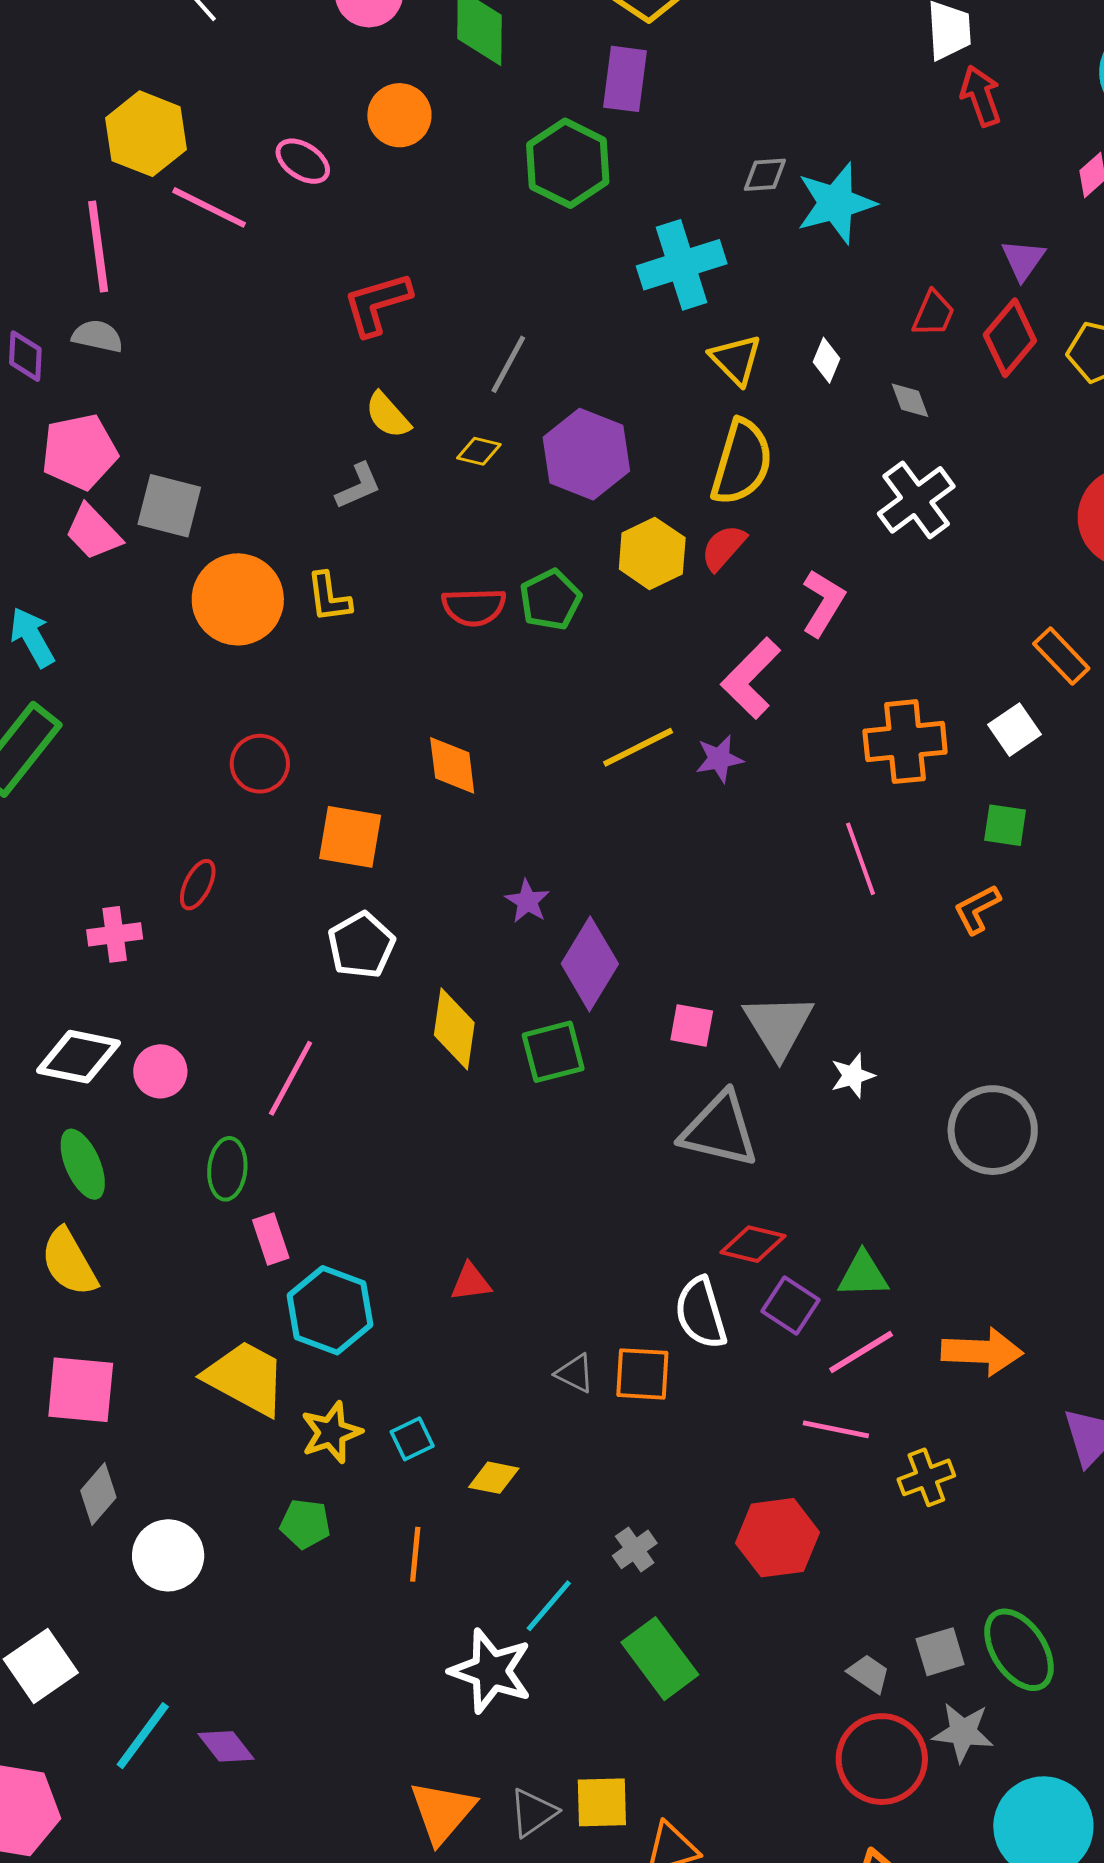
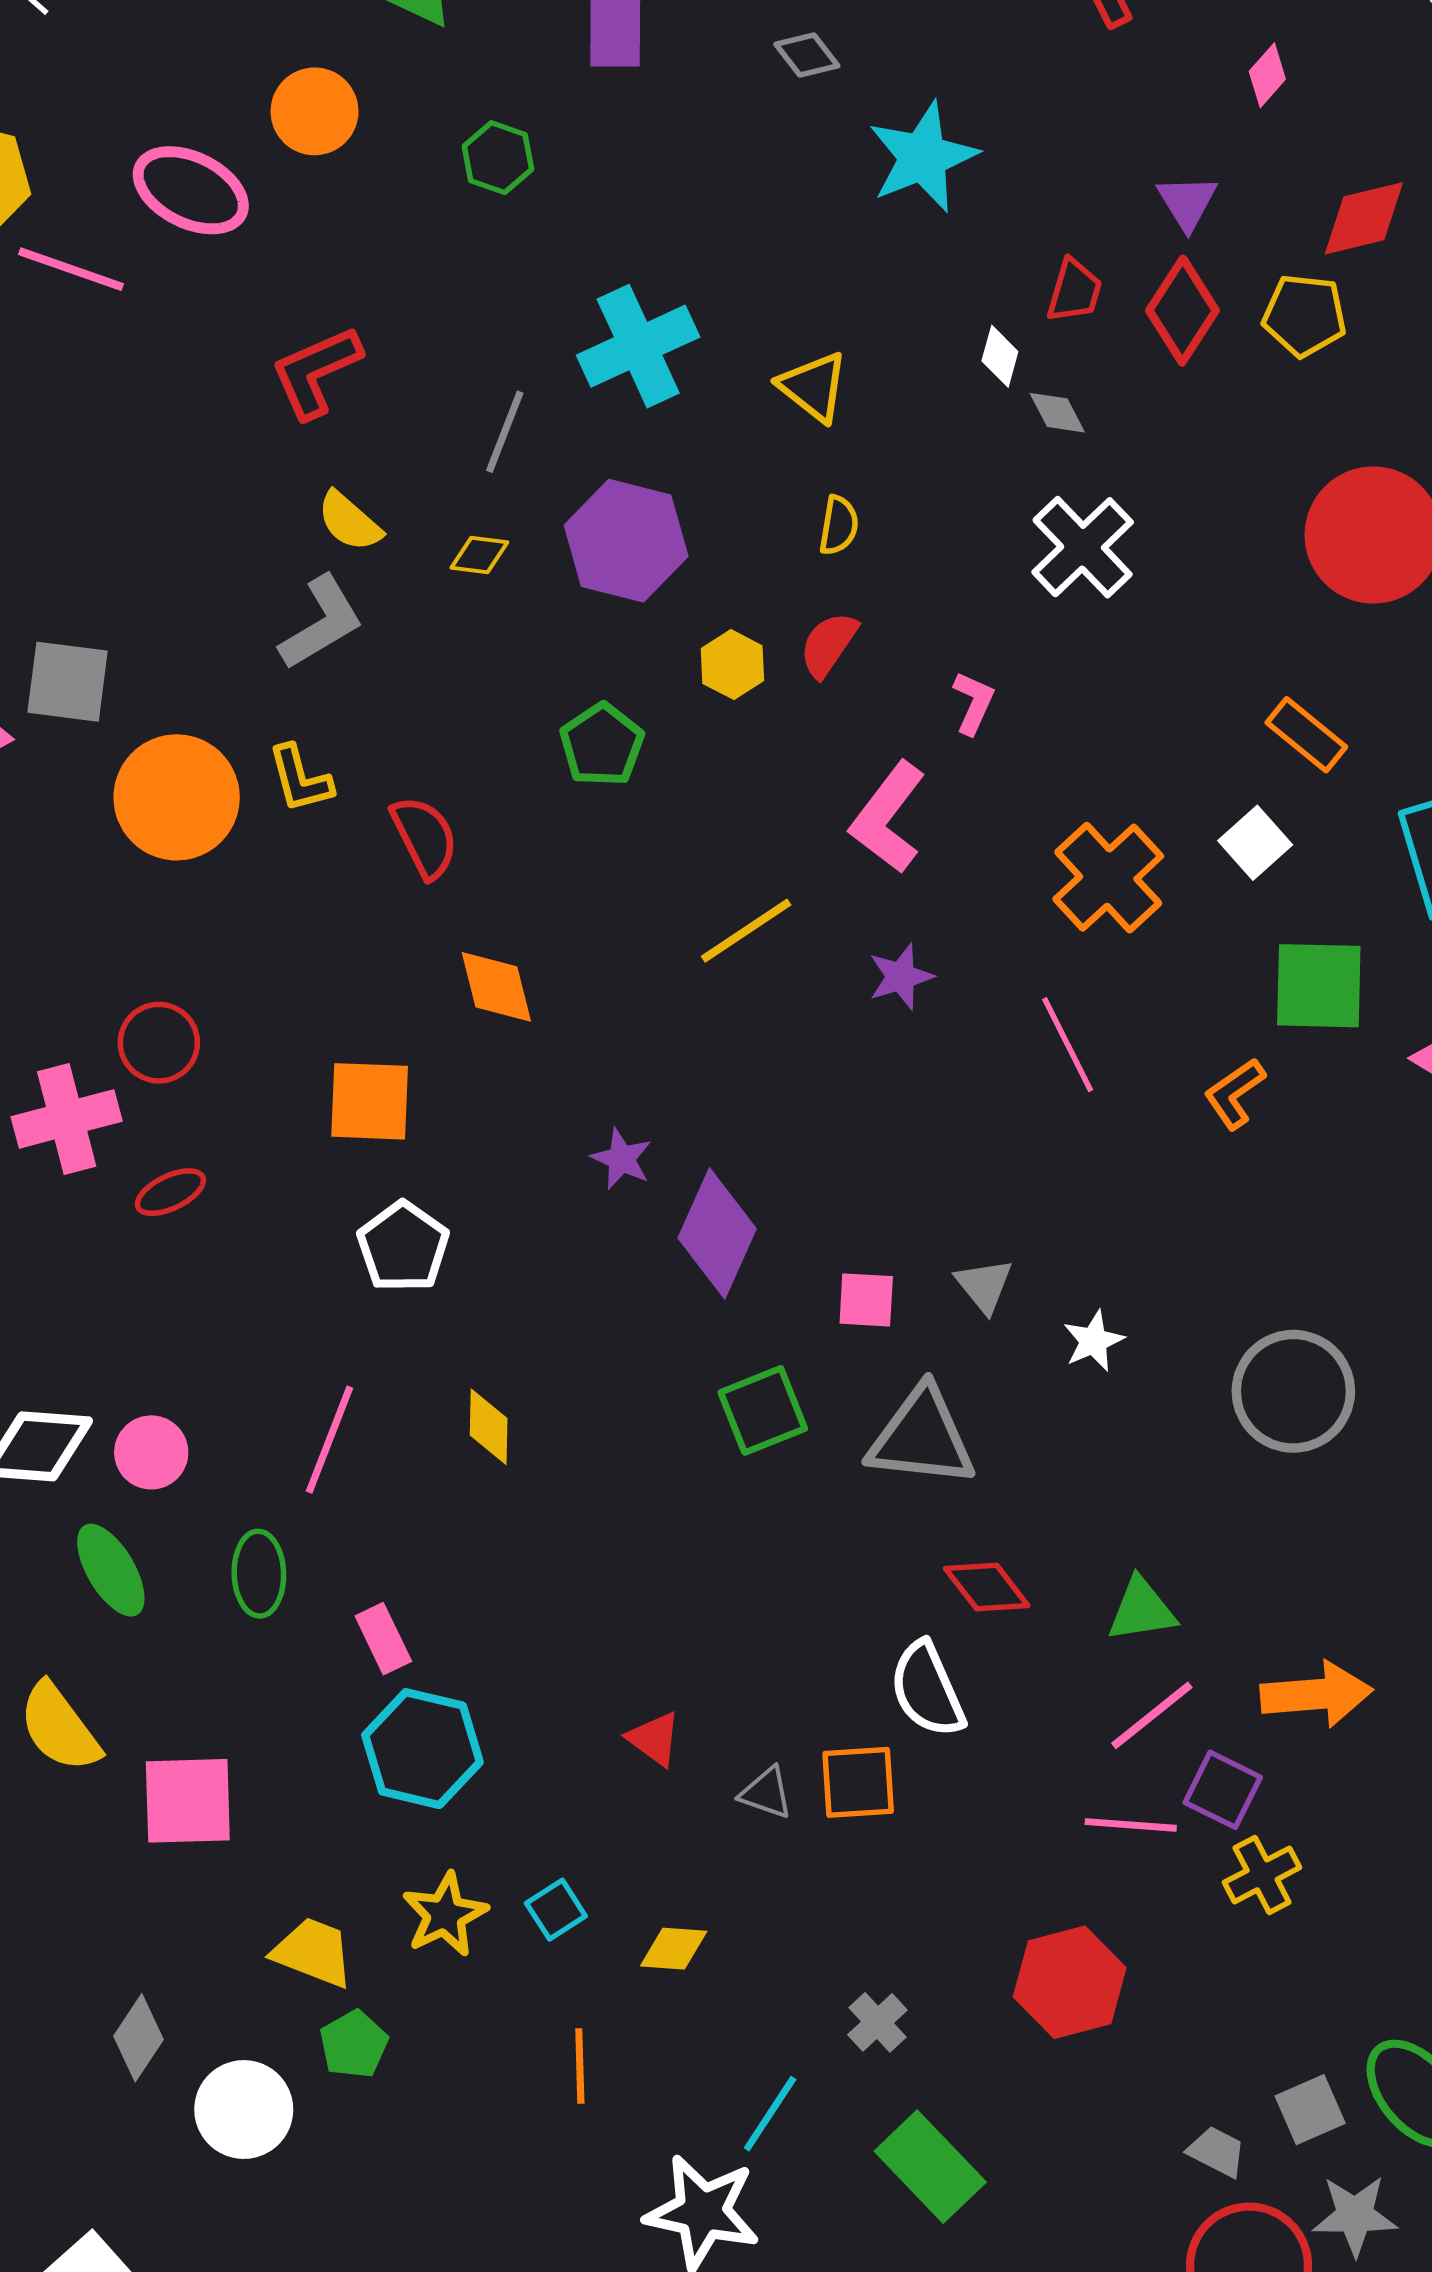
pink ellipse: (303, 161) -> (191, 190), size x1.5
green hexagon: (568, 163) -> (498, 158), moved, size x0.6
gray diamond: (765, 175) -> (807, 55), moved, turned 63
cyan cross: (682, 265) -> (638, 346), moved
white diamond: (826, 360) -> (1000, 356), moved
yellow semicircle: (742, 462) -> (839, 525), size x0.5
gray L-shape: (358, 486) -> (321, 623), size x1.4
yellow hexagon: (652, 553) -> (732, 665), size x0.7
pink L-shape: (823, 603) -> (973, 703), size x0.7
red semicircle: (474, 607) -> (424, 837), moved, turned -108
orange cross: (905, 742) -> (1108, 878), turned -30
purple star: (719, 759) -> (901, 977), moved
red circle: (260, 764) -> (159, 1043), moved
green square: (1005, 825) -> (1319, 986), moved, size x1.6
red ellipse: (198, 885) -> (170, 1192), turned 45
pink cross: (115, 934) -> (67, 1119), moved, size x1.4
gray triangle: (778, 1026) -> (984, 1285), size x0.6
yellow diamond: (454, 1029) -> (489, 1427), moved, size x0.7
green square: (553, 1052) -> (763, 1410), moved
green ellipse: (83, 1164) -> (111, 1570), moved
pink rectangle: (271, 1239) -> (383, 1639), moved
red diamond: (753, 1244) -> (987, 1587), turned 46
red triangle: (471, 1282) -> (654, 1739), moved, turned 51
purple square: (790, 1305) -> (1223, 1790), moved
yellow trapezoid: (246, 1378) -> (313, 1952), moved, size x0.7
pink square: (81, 1390) -> (188, 1801), moved
green pentagon: (305, 1524) -> (354, 2044), moved, turned -30

